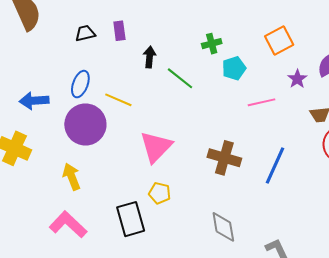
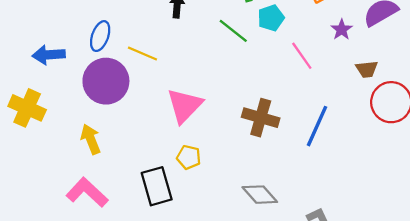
green line: (180, 78) -> (233, 31), moved
pink line: (262, 102) -> (302, 56), turned 68
gray diamond: (223, 227) -> (260, 195), turned -32

